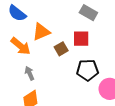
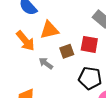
gray arrow: (30, 73) -> (46, 63), moved, turned -40

